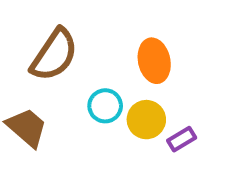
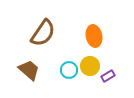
cyan circle: (105, 106) -> (69, 70), moved

